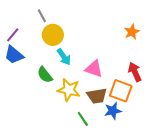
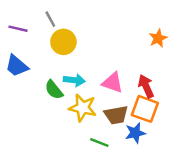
purple line: (13, 35) -> (18, 29), moved, turned 63
cyan arrow: (64, 57) -> (74, 80), moved, turned -48
red arrow: (135, 72) -> (146, 86), moved
green line: (83, 119) -> (99, 142), turned -35

